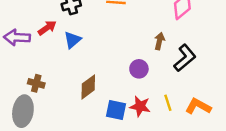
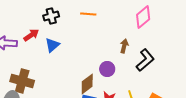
brown cross: (36, 83) -> (22, 81), size x1.6
brown diamond: (88, 87) -> (87, 84), moved

